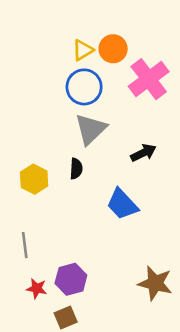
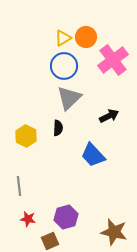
purple hexagon: (71, 279) -> (66, 217), moved
brown star: (155, 283) -> (114, 232), moved

